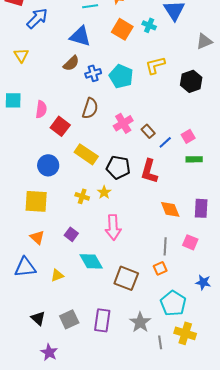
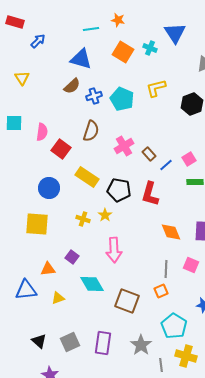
blue arrow: (37, 18) -> (38, 41), size x0.7
orange triangle: (37, 237) -> (48, 269), moved, turned -49

